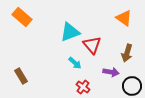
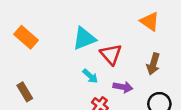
orange rectangle: (22, 17) -> (26, 37), moved
purple arrow: (111, 72) -> (123, 87), moved

